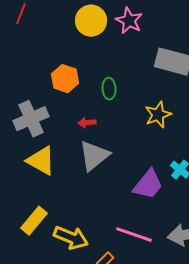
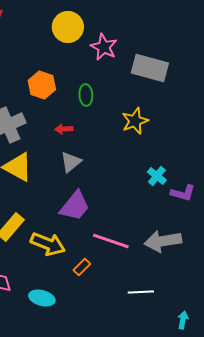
pink star: (129, 21) -> (104, 47), moved
gray triangle: (94, 156) -> (71, 162), size x0.7
purple trapezoid: (148, 185) -> (75, 206), moved

